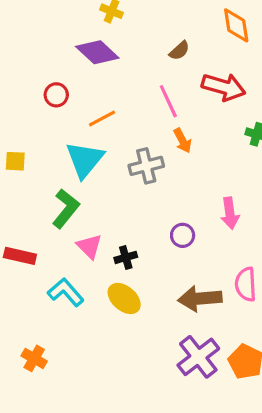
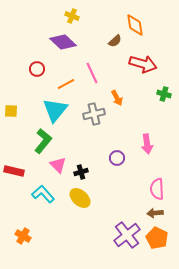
orange diamond: (236, 25) -> (135, 25), moved
pink line: (168, 101) -> (92, 73), moved
brown arrow: (200, 298) -> (155, 213), moved, size x0.6

